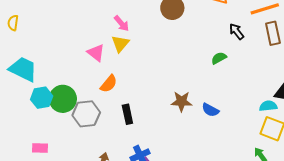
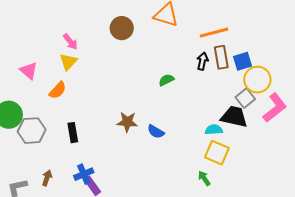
black arrow: (237, 31) -> (202, 61), moved, turned 48
pink triangle: (96, 53) -> (29, 71), moved
orange semicircle: (109, 84) -> (58, 90), moved

